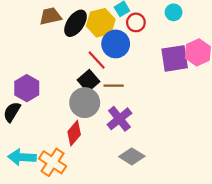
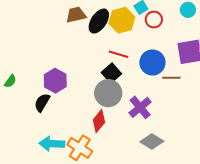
blue circle: (116, 44) -> (152, 63), moved
red line: (97, 60) -> (119, 54), turned -30
brown line: (114, 86) -> (171, 78), moved

